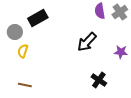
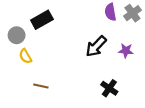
yellow semicircle: (23, 51) -> (25, 56), turned -48
purple star: (121, 52) -> (126, 51), moved
brown line: (25, 85) -> (41, 86), moved

